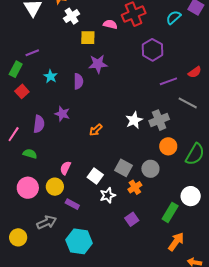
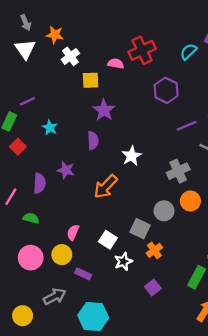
purple star: (98, 64) -> (104, 110), turned -30
purple semicircle: (78, 81) -> (93, 140), moved
white star: (134, 120) -> (132, 156), moved
orange arrow: (96, 130) -> (106, 187), size x1.6
gray circle: (150, 169) -> (164, 211), moved

